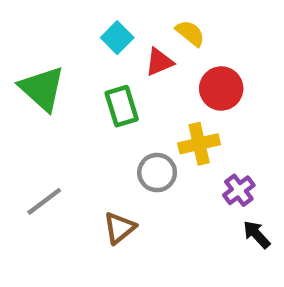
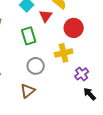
red triangle: (159, 62) -> (46, 16), turned -32
gray circle: (157, 173) -> (36, 66), moved

